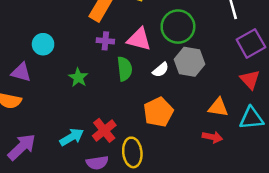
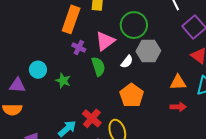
pink triangle: (139, 39) -> (105, 41), turned -40
purple cross: (105, 41) -> (79, 48), turned 32
cyan circle: (43, 44) -> (38, 70), moved

